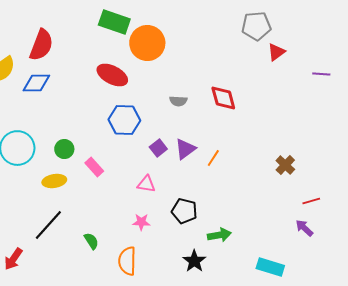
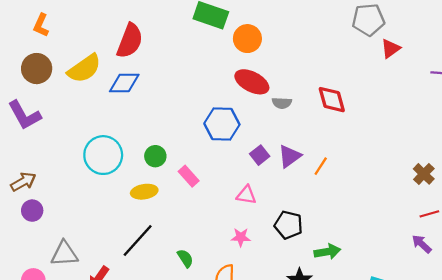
orange circle: (147, 43) -> (247, 39), size x0.7
red ellipse: (112, 75) -> (252, 82), moved
brown cross: (285, 165) -> (424, 174), moved

